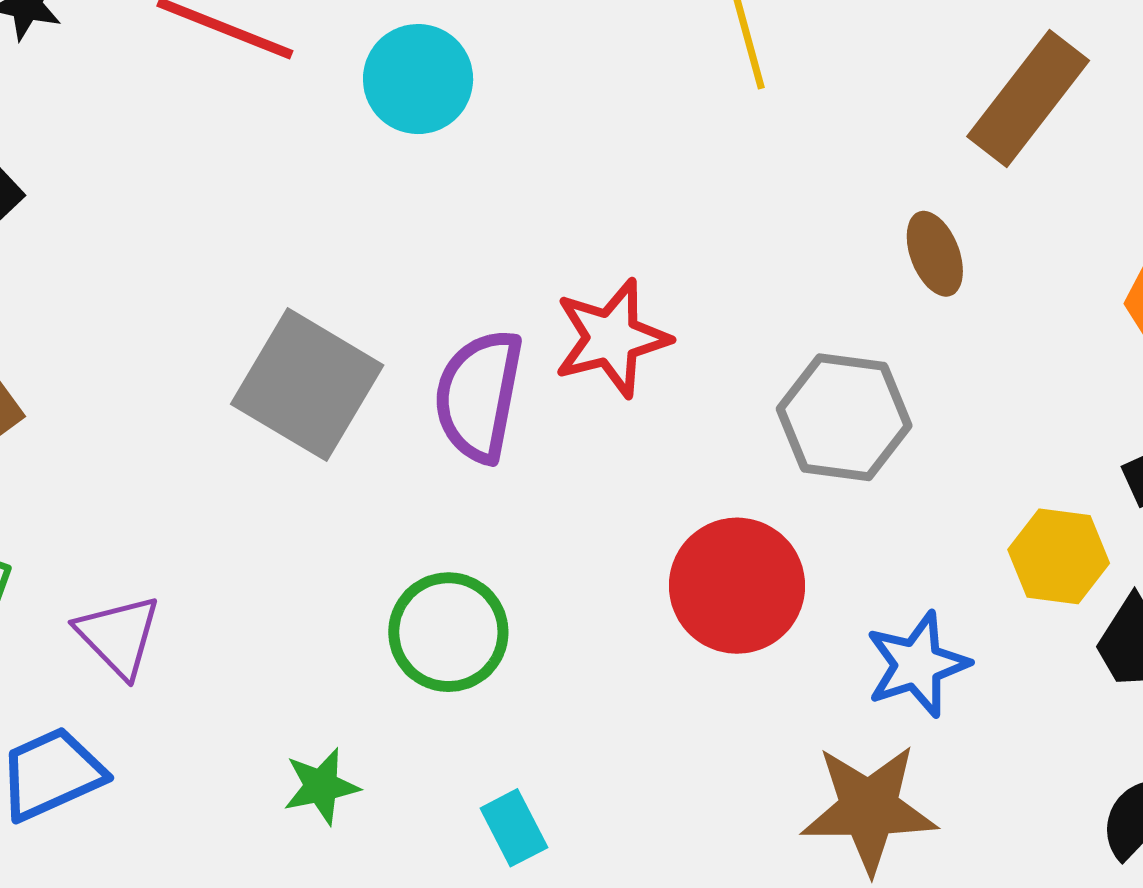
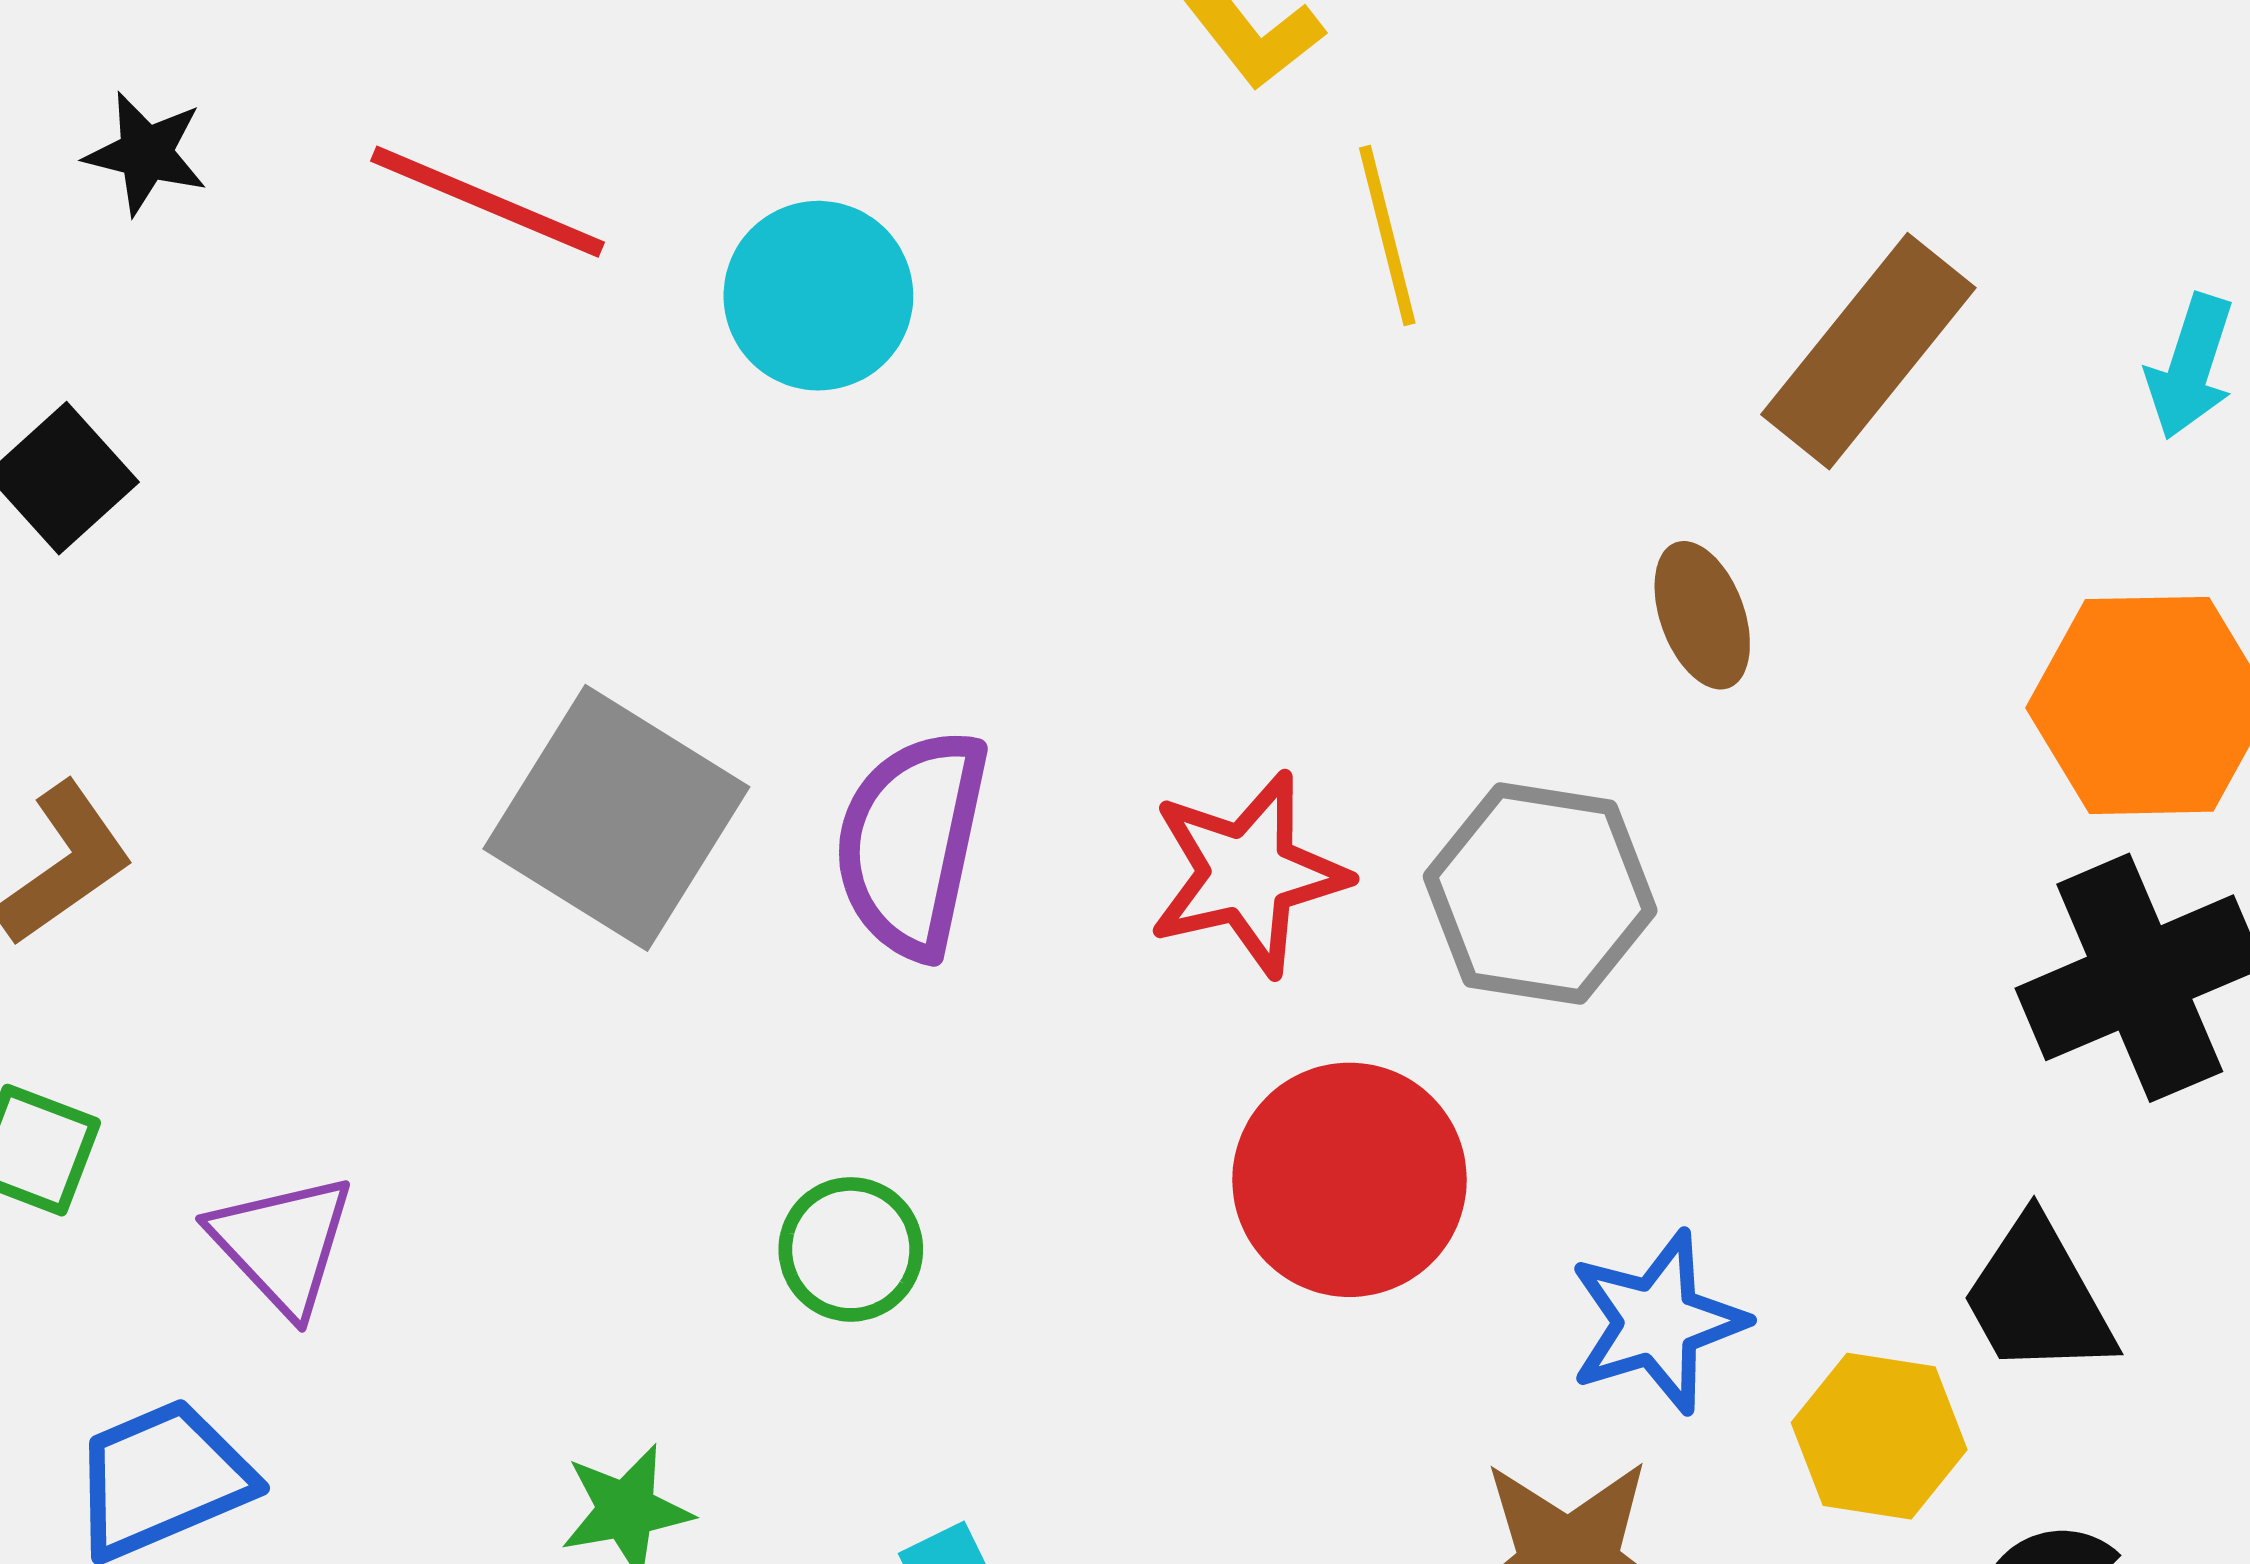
red star: (612, 338) -> (1248, 874), moved
yellow hexagon: (1059, 556) -> (1879, 1436), moved
green circle: (448, 632) -> (851, 1249), size x0.7

